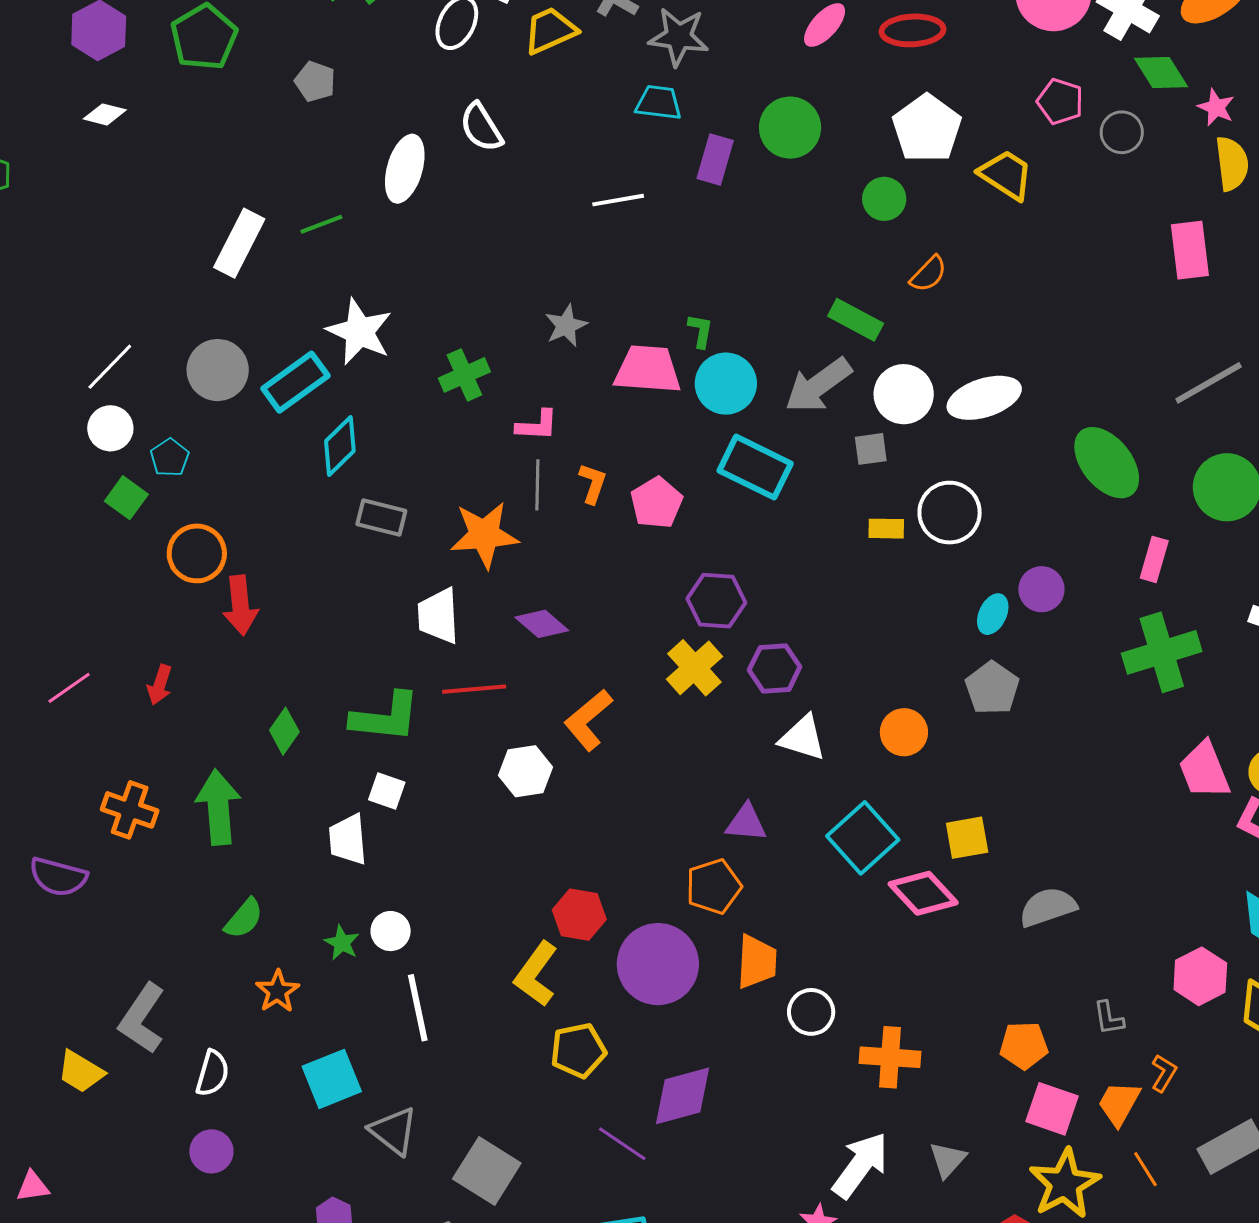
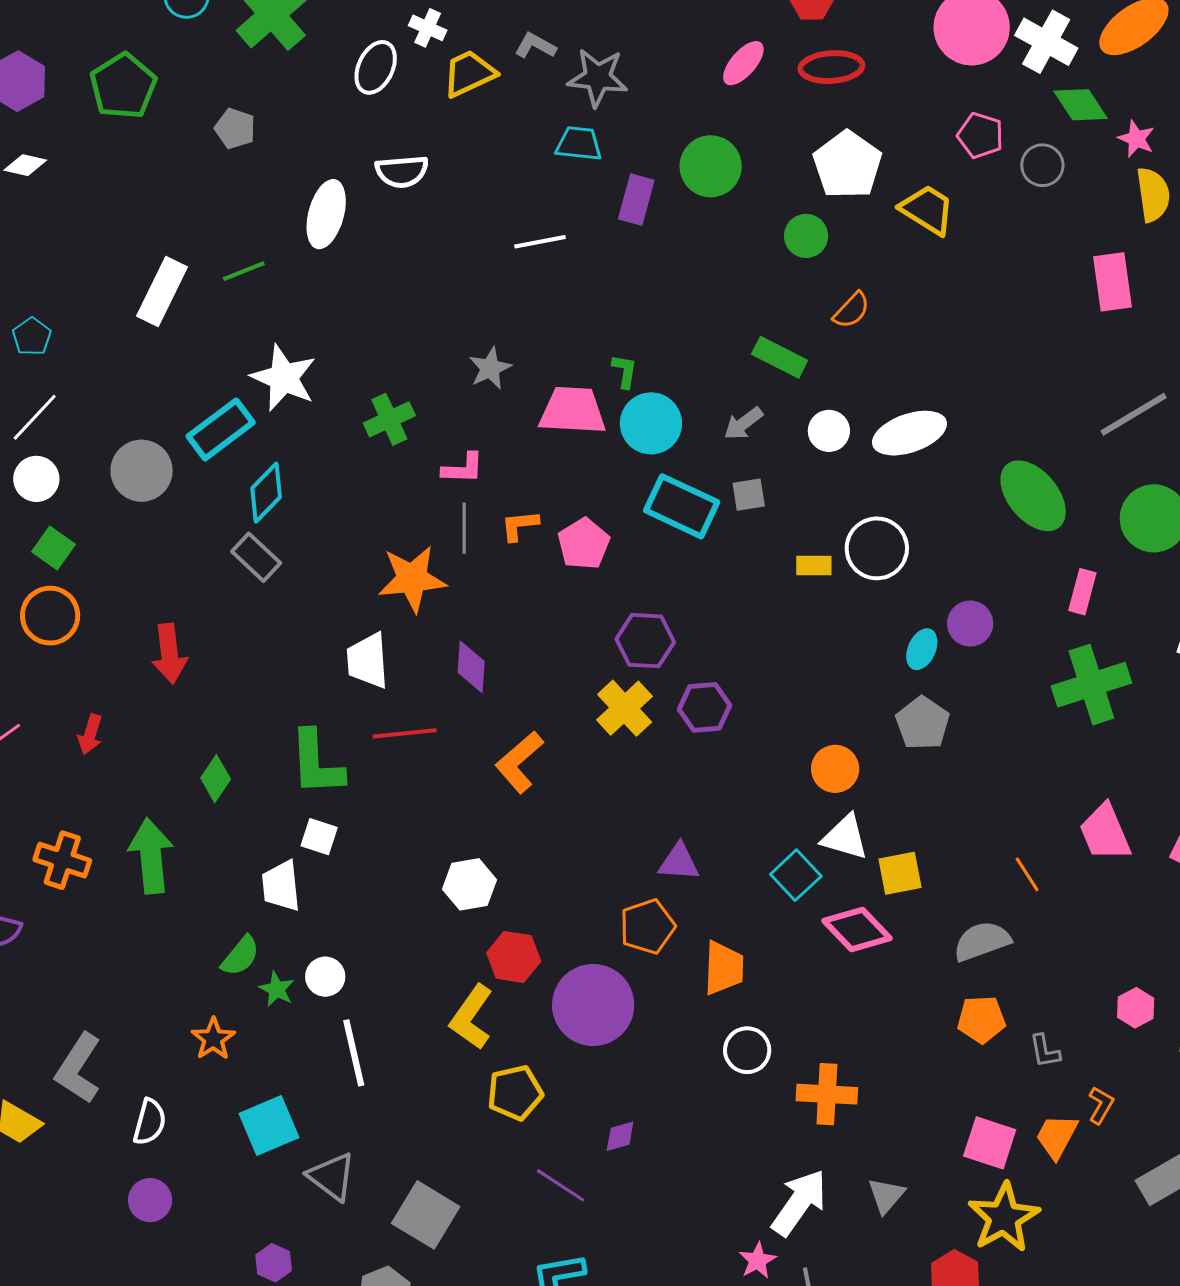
white semicircle: (481, 127) -> (402, 171), turned -62
gray circle: (218, 370) -> (142, 471), moved
gray arrow: (818, 385) -> (743, 424), size x0.6
white circle: (904, 394) -> (829, 431), size x0.7
gray square: (871, 449) -> (749, 495), moved
cyan pentagon: (170, 458) -> (32, 337), moved
orange L-shape: (593, 483) -> (520, 526), turned -114
gray rectangle: (381, 517) -> (256, 557), moved, turned 30
orange circle: (197, 553) -> (50, 616), moved
purple diamond: (542, 624) -> (471, 667), turned 54
green L-shape: (385, 717) -> (316, 763), turned 82
white triangle: (803, 738) -> (845, 837), moved
pink trapezoid: (1204, 770) -> (1105, 832), moved
white hexagon: (525, 771) -> (470, 884), moved
cyan square: (863, 838) -> (796, 875), size x0.7
green semicircle: (244, 919) -> (240, 956), moved
orange trapezoid: (757, 962) -> (724, 968), moved
pink hexagon: (1200, 976) -> (1136, 1008), size x0.7
orange pentagon: (1024, 1045) -> (981, 1019), moved
purple diamond: (683, 1096) -> (620, 1136), size x0.5
orange line: (1145, 1169) -> (1027, 874), moved

